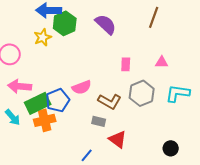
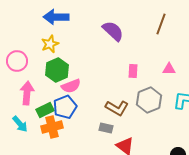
green hexagon: (65, 23) -> (57, 70), moved
pink arrow: (20, 86) -> (27, 93), turned 90
pink semicircle: (82, 87) -> (71, 86), moved
green rectangle: (38, 103) -> (45, 110), size x0.7

